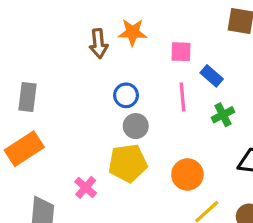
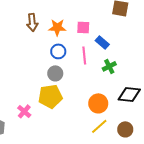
orange star: (132, 32) -> (57, 27), moved
blue circle: (126, 95) -> (58, 51), moved
orange circle: (187, 175) -> (98, 103), moved

